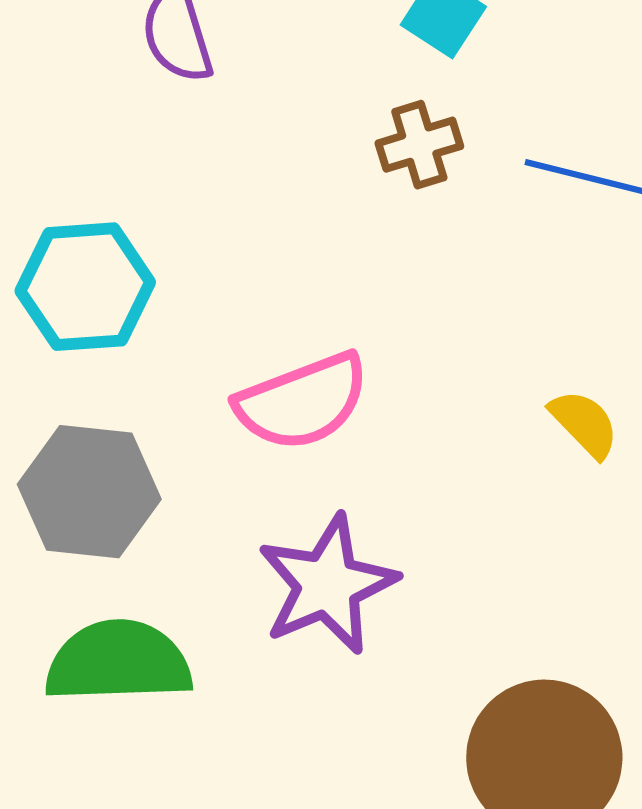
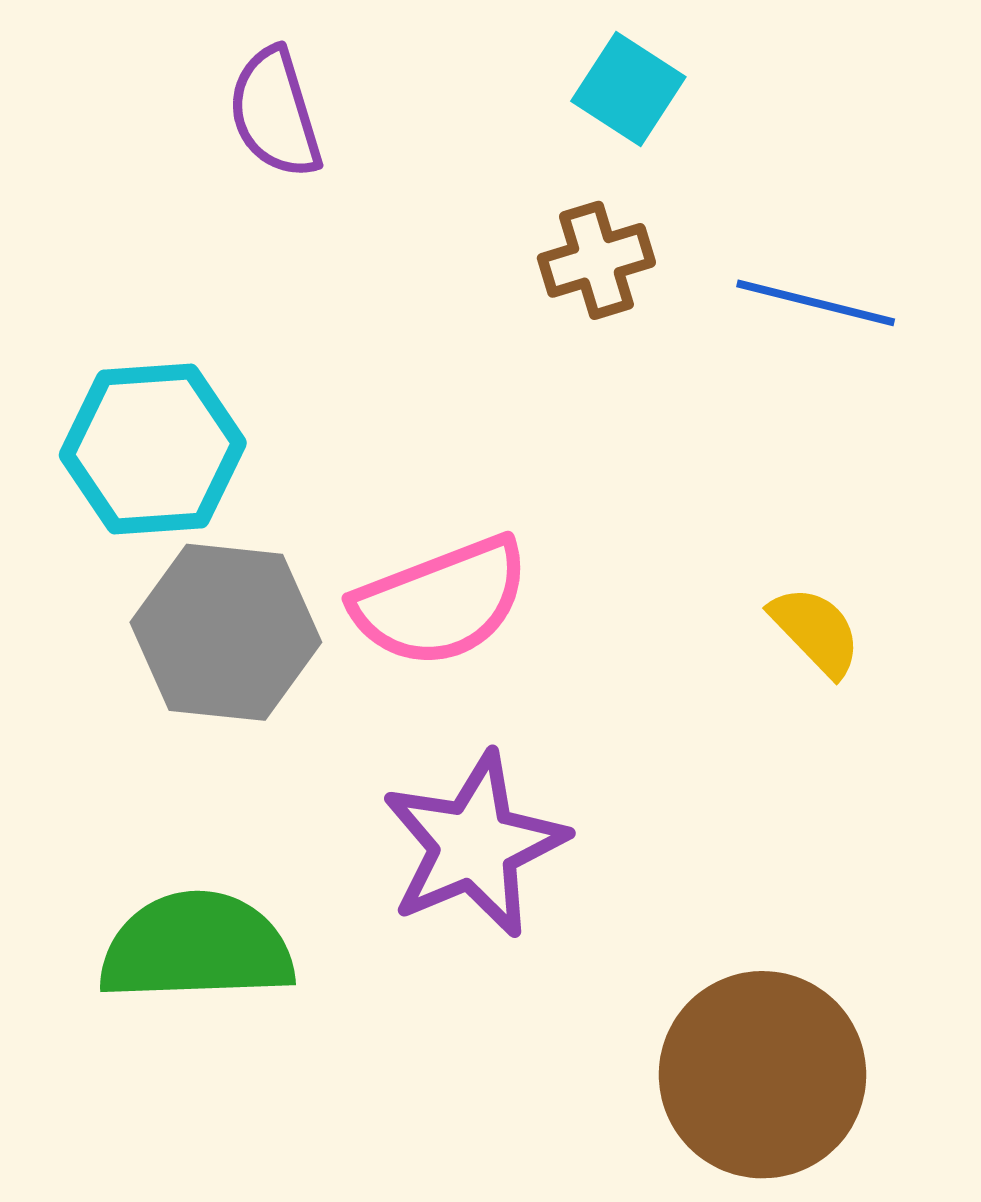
gray hexagon: (89, 492) -> (226, 632), moved

